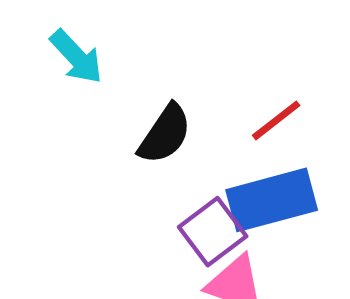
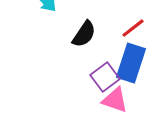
blue rectangle: (272, 200) -> (131, 63), turned -57

